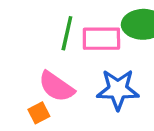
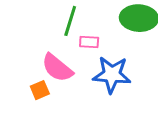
pink rectangle: (101, 39) -> (89, 42), moved, size x0.6

